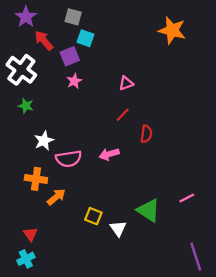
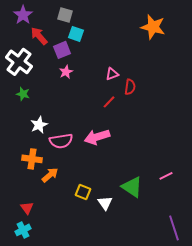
red semicircle: (146, 134) -> (130, 87), moved
pink arrow: (109, 154) -> (97, 137), size x1.4

